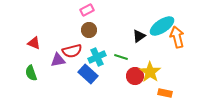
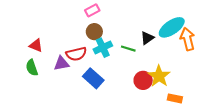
cyan cross: (97, 57) -> (103, 48), moved
green line: (121, 57) -> (128, 49), moved
green semicircle: (31, 73) -> (32, 68), moved

